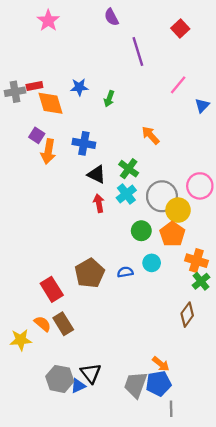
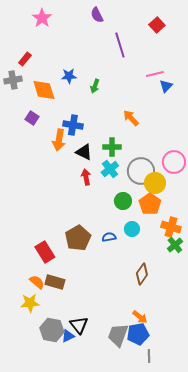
pink line: (178, 85) -> (155, 74), turned 36
red rectangle: (34, 86) -> (25, 59), moved, turned -40
blue triangle: (202, 106) -> (166, 86), moved
orange arrow: (48, 151) -> (59, 140), moved
green cross: (129, 169) -> (112, 147), turned -36
brown diamond: (187, 315) -> (142, 274), moved
brown rectangle: (63, 324) -> (55, 282), turned -42
yellow star: (21, 340) -> (30, 303), moved

